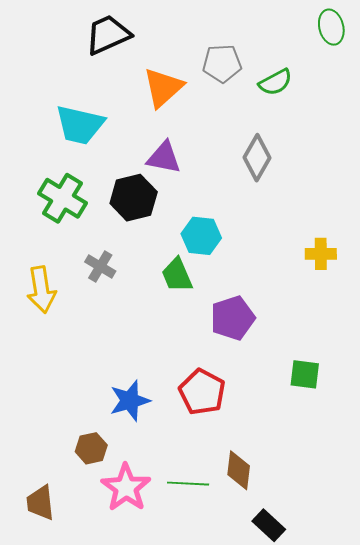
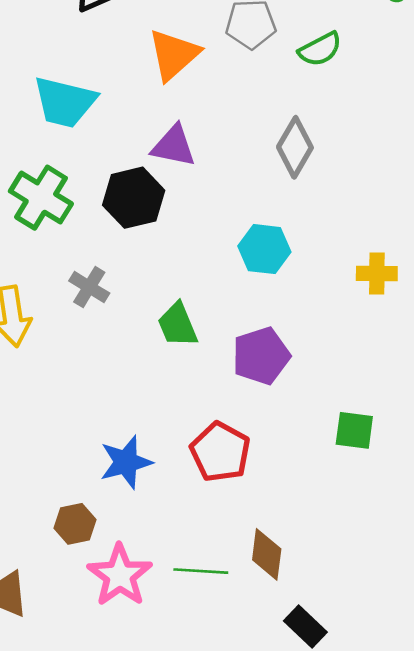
cyan hexagon: (201, 236) -> (264, 249), moved
green trapezoid: (177, 275) -> (178, 325), moved

